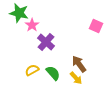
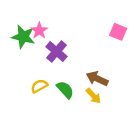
green star: (19, 13) -> (23, 37), moved
brown arrow: (79, 64) -> (97, 79), turned -30

